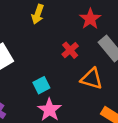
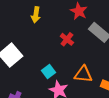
orange triangle: (92, 79) -> (83, 74), moved

